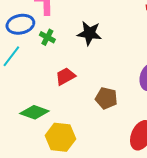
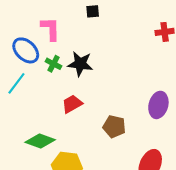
blue ellipse: (20, 24) -> (26, 50), turned 56
black star: (89, 33) -> (80, 64), moved

